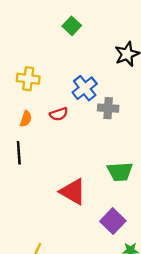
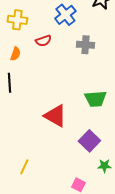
blue cross: (85, 88) -> (65, 15), moved
red semicircle: (59, 114) -> (43, 41), moved

